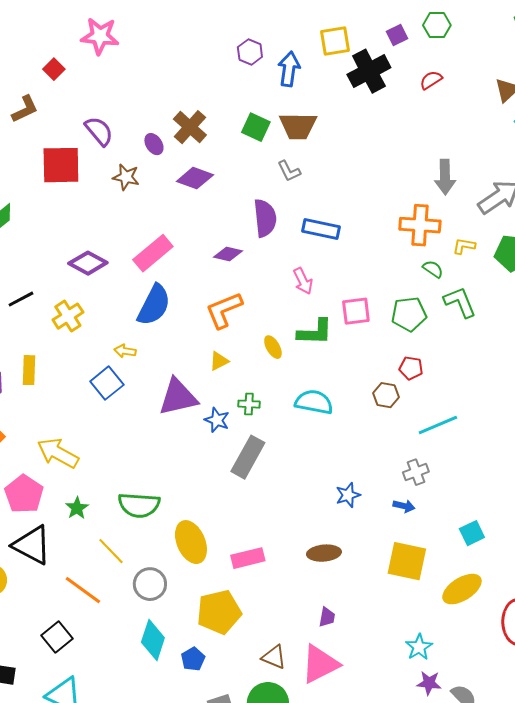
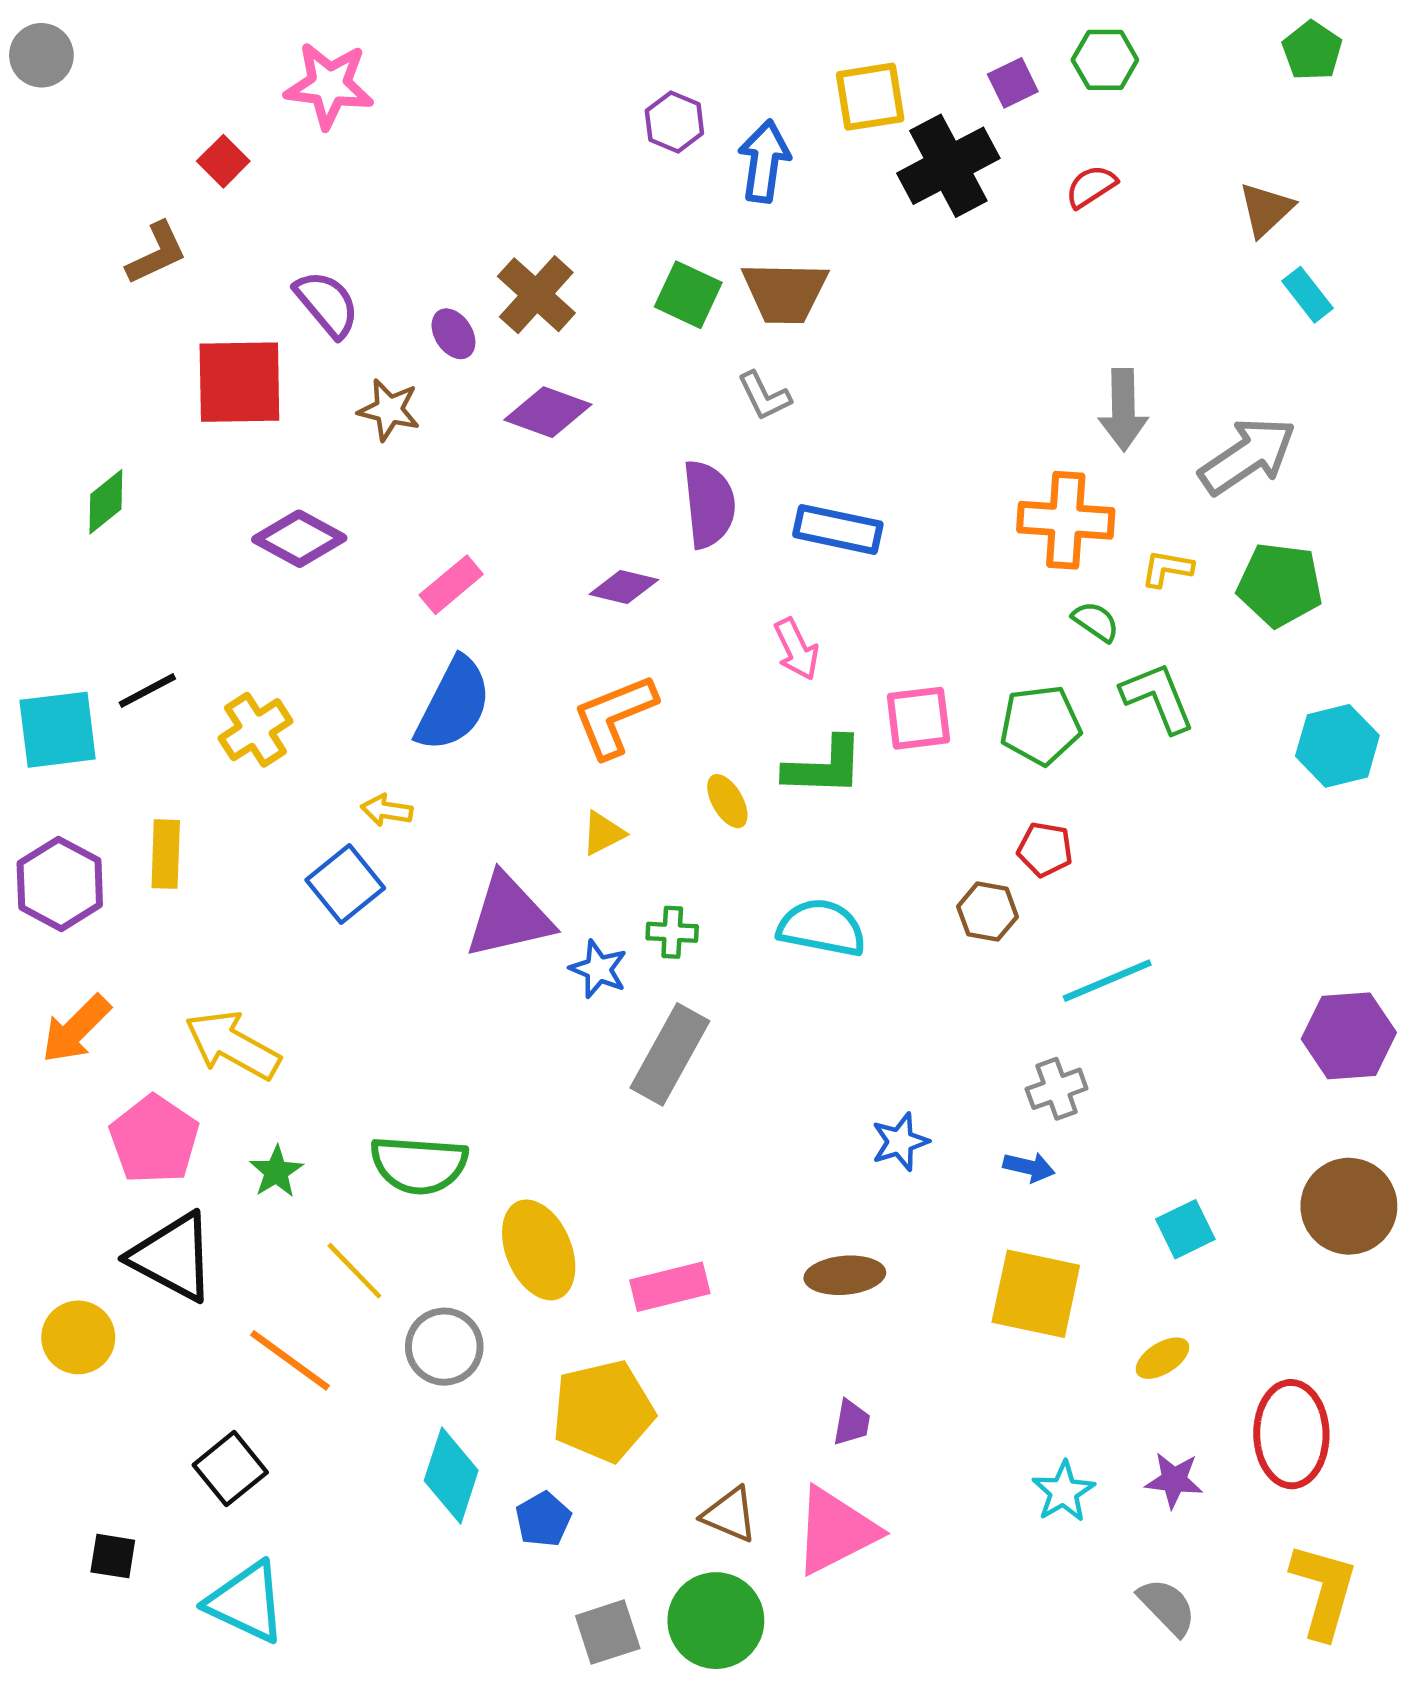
pink rectangle: (153, 253) -> (451, 585), size x0.7
purple diamond: (88, 263) -> (299, 539), moved
yellow ellipse: (462, 589) -> (1162, 1358), size x0.6
purple star: (429, 683) -> (1174, 1480), moved

